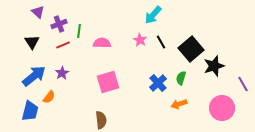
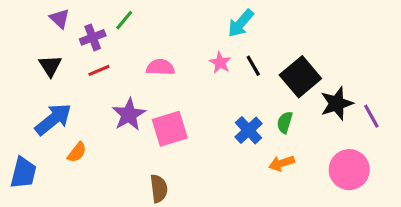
green line: (79, 31) -> (124, 20), moved, turned 32
purple star: (62, 73) -> (129, 115), moved, size x1.5
purple line: (243, 84) -> (371, 116), moved
blue trapezoid: (30, 111) -> (23, 173), moved

